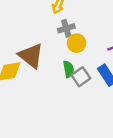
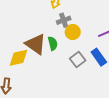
green semicircle: (68, 69) -> (53, 43), moved

